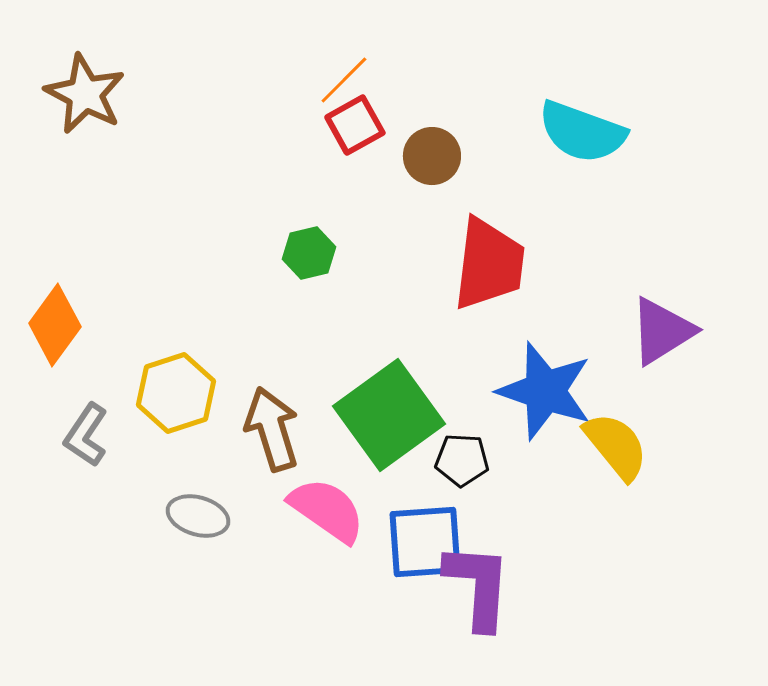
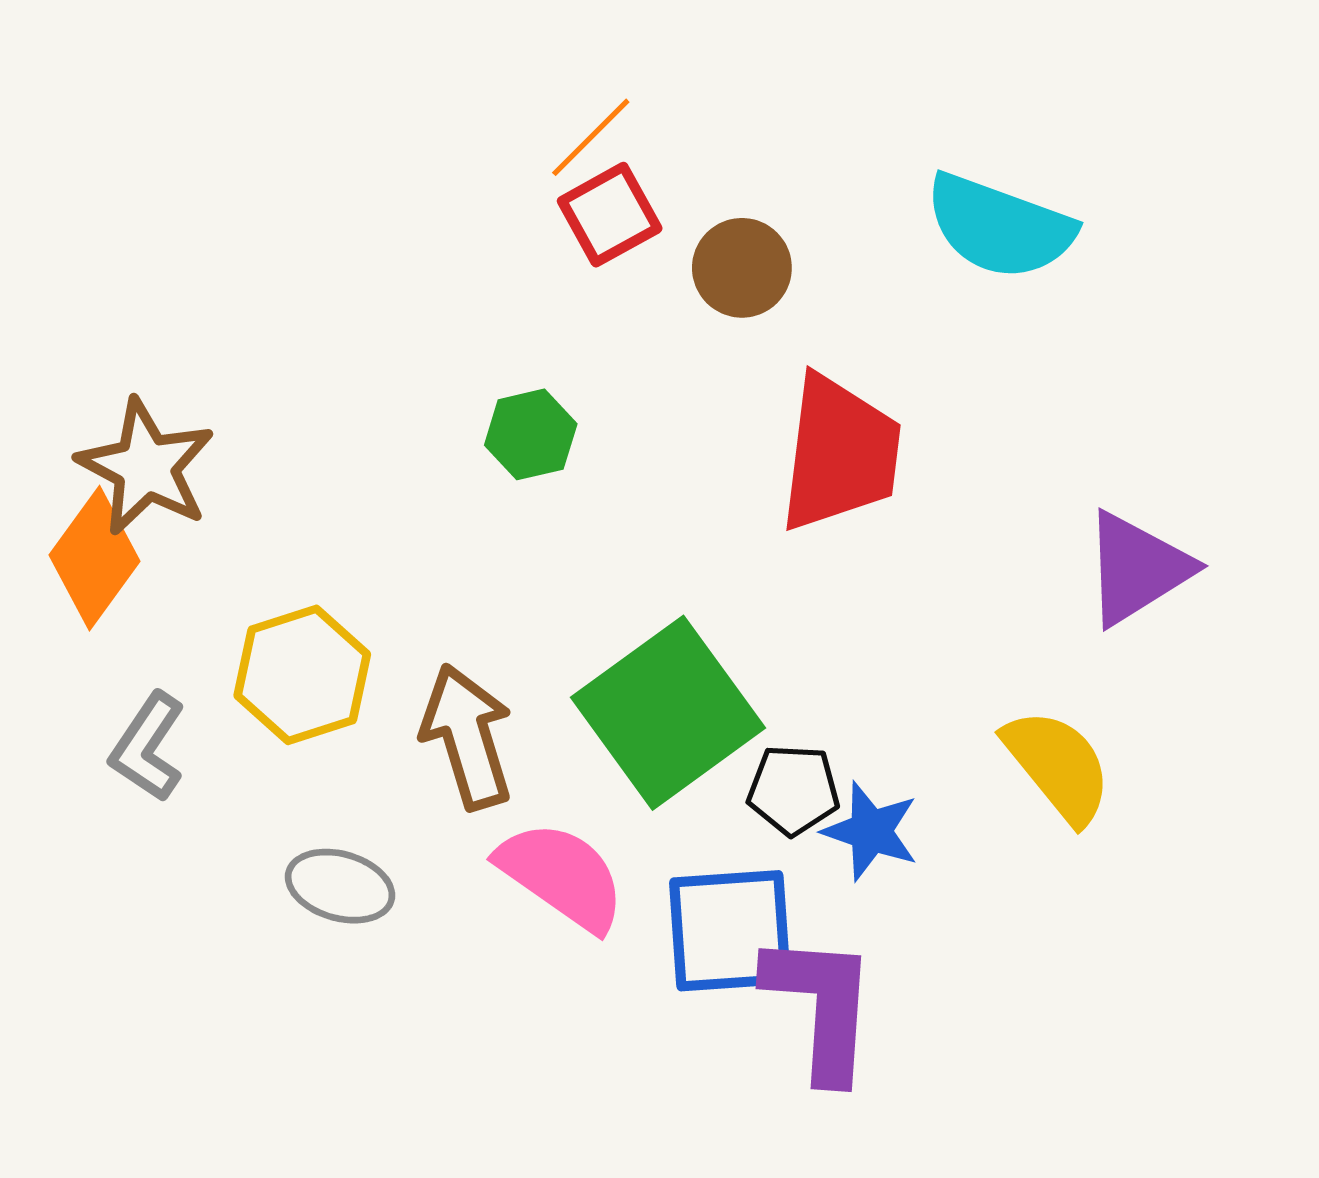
brown star: (85, 94) -> (146, 467), moved
blue star: (545, 391) -> (871, 831), moved, size x0.6

